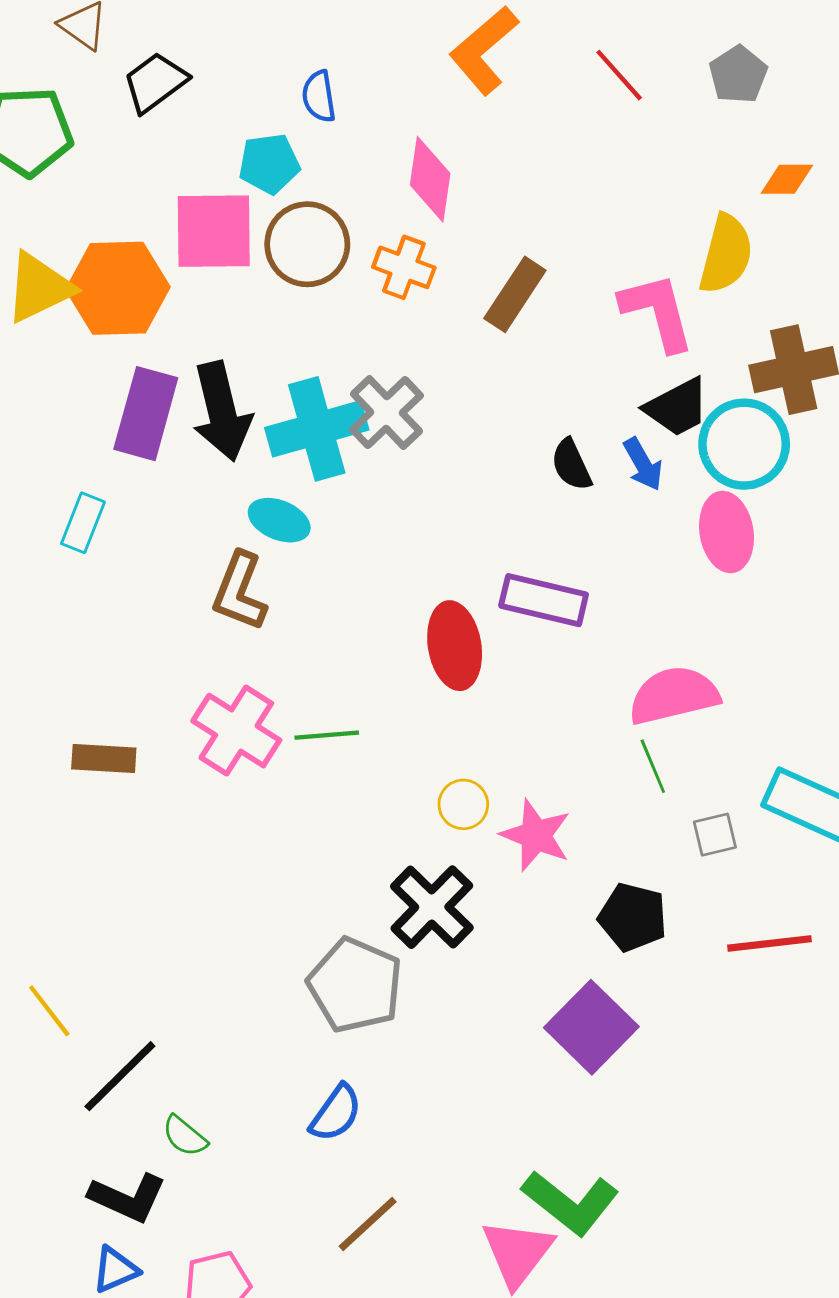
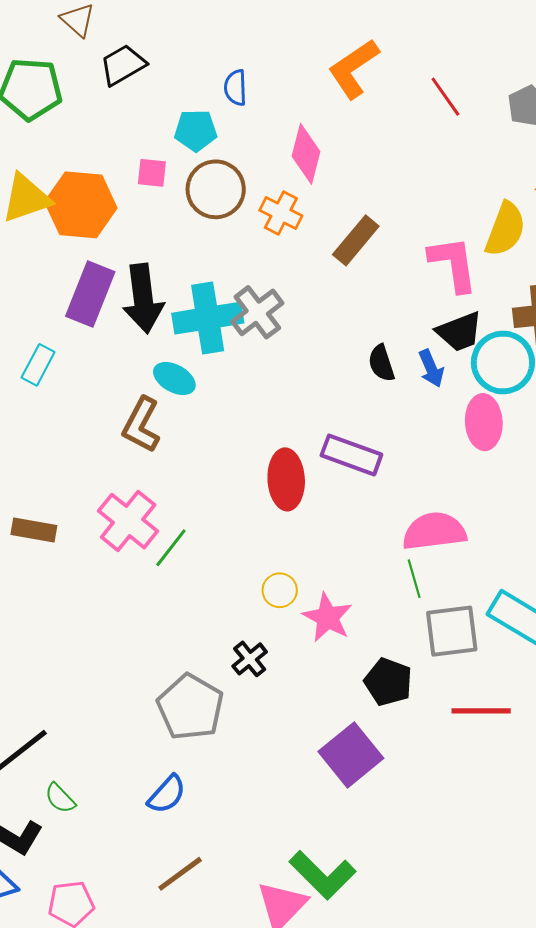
pink square: (214, 231) -> (152, 173), size x0.5
green line: (327, 735) -> (171, 548), moved, turned -54
gray square: (715, 835) -> (452, 631), size x1.8
black cross: (432, 907) -> (250, 659), size x0.6

